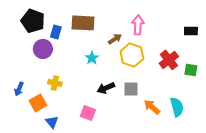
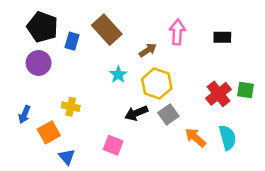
brown rectangle: (83, 23) -> (107, 30), turned 45
black rectangle: (191, 31) -> (222, 37), moved
purple circle: (43, 49) -> (39, 63), moved
yellow hexagon: (132, 55) -> (157, 84), moved
red cross: (169, 60) -> (218, 94), moved
gray square: (131, 89) -> (168, 114), turned -35

